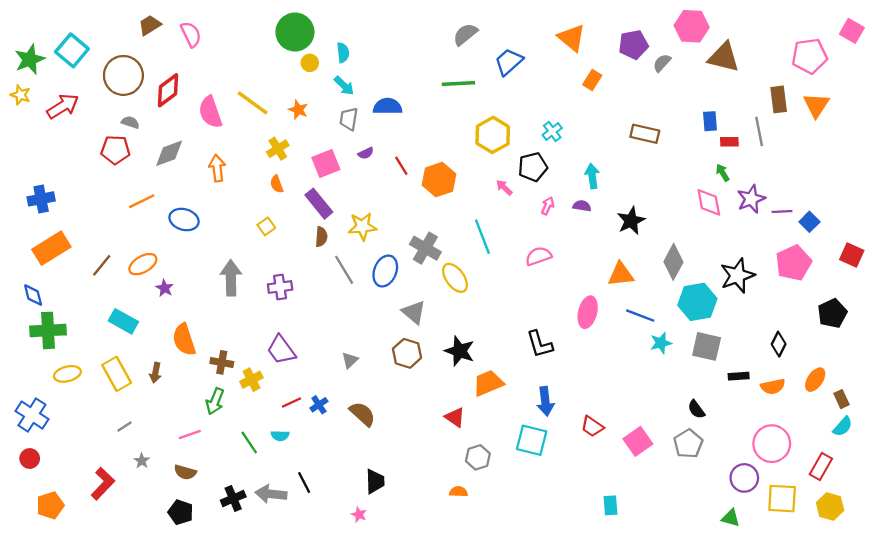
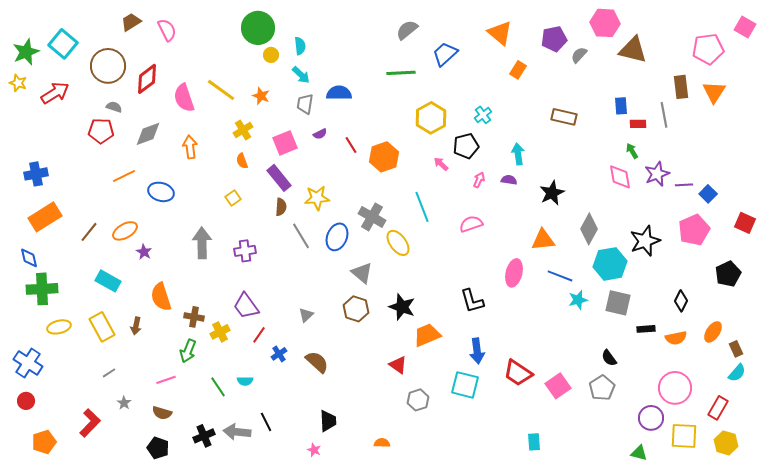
red line: (292, 402) -> (259, 335), moved, turned -30
red trapezoid: (592, 426) -> (518, 373), size x1.4
orange semicircle: (458, 492) -> (382, 443), moved

